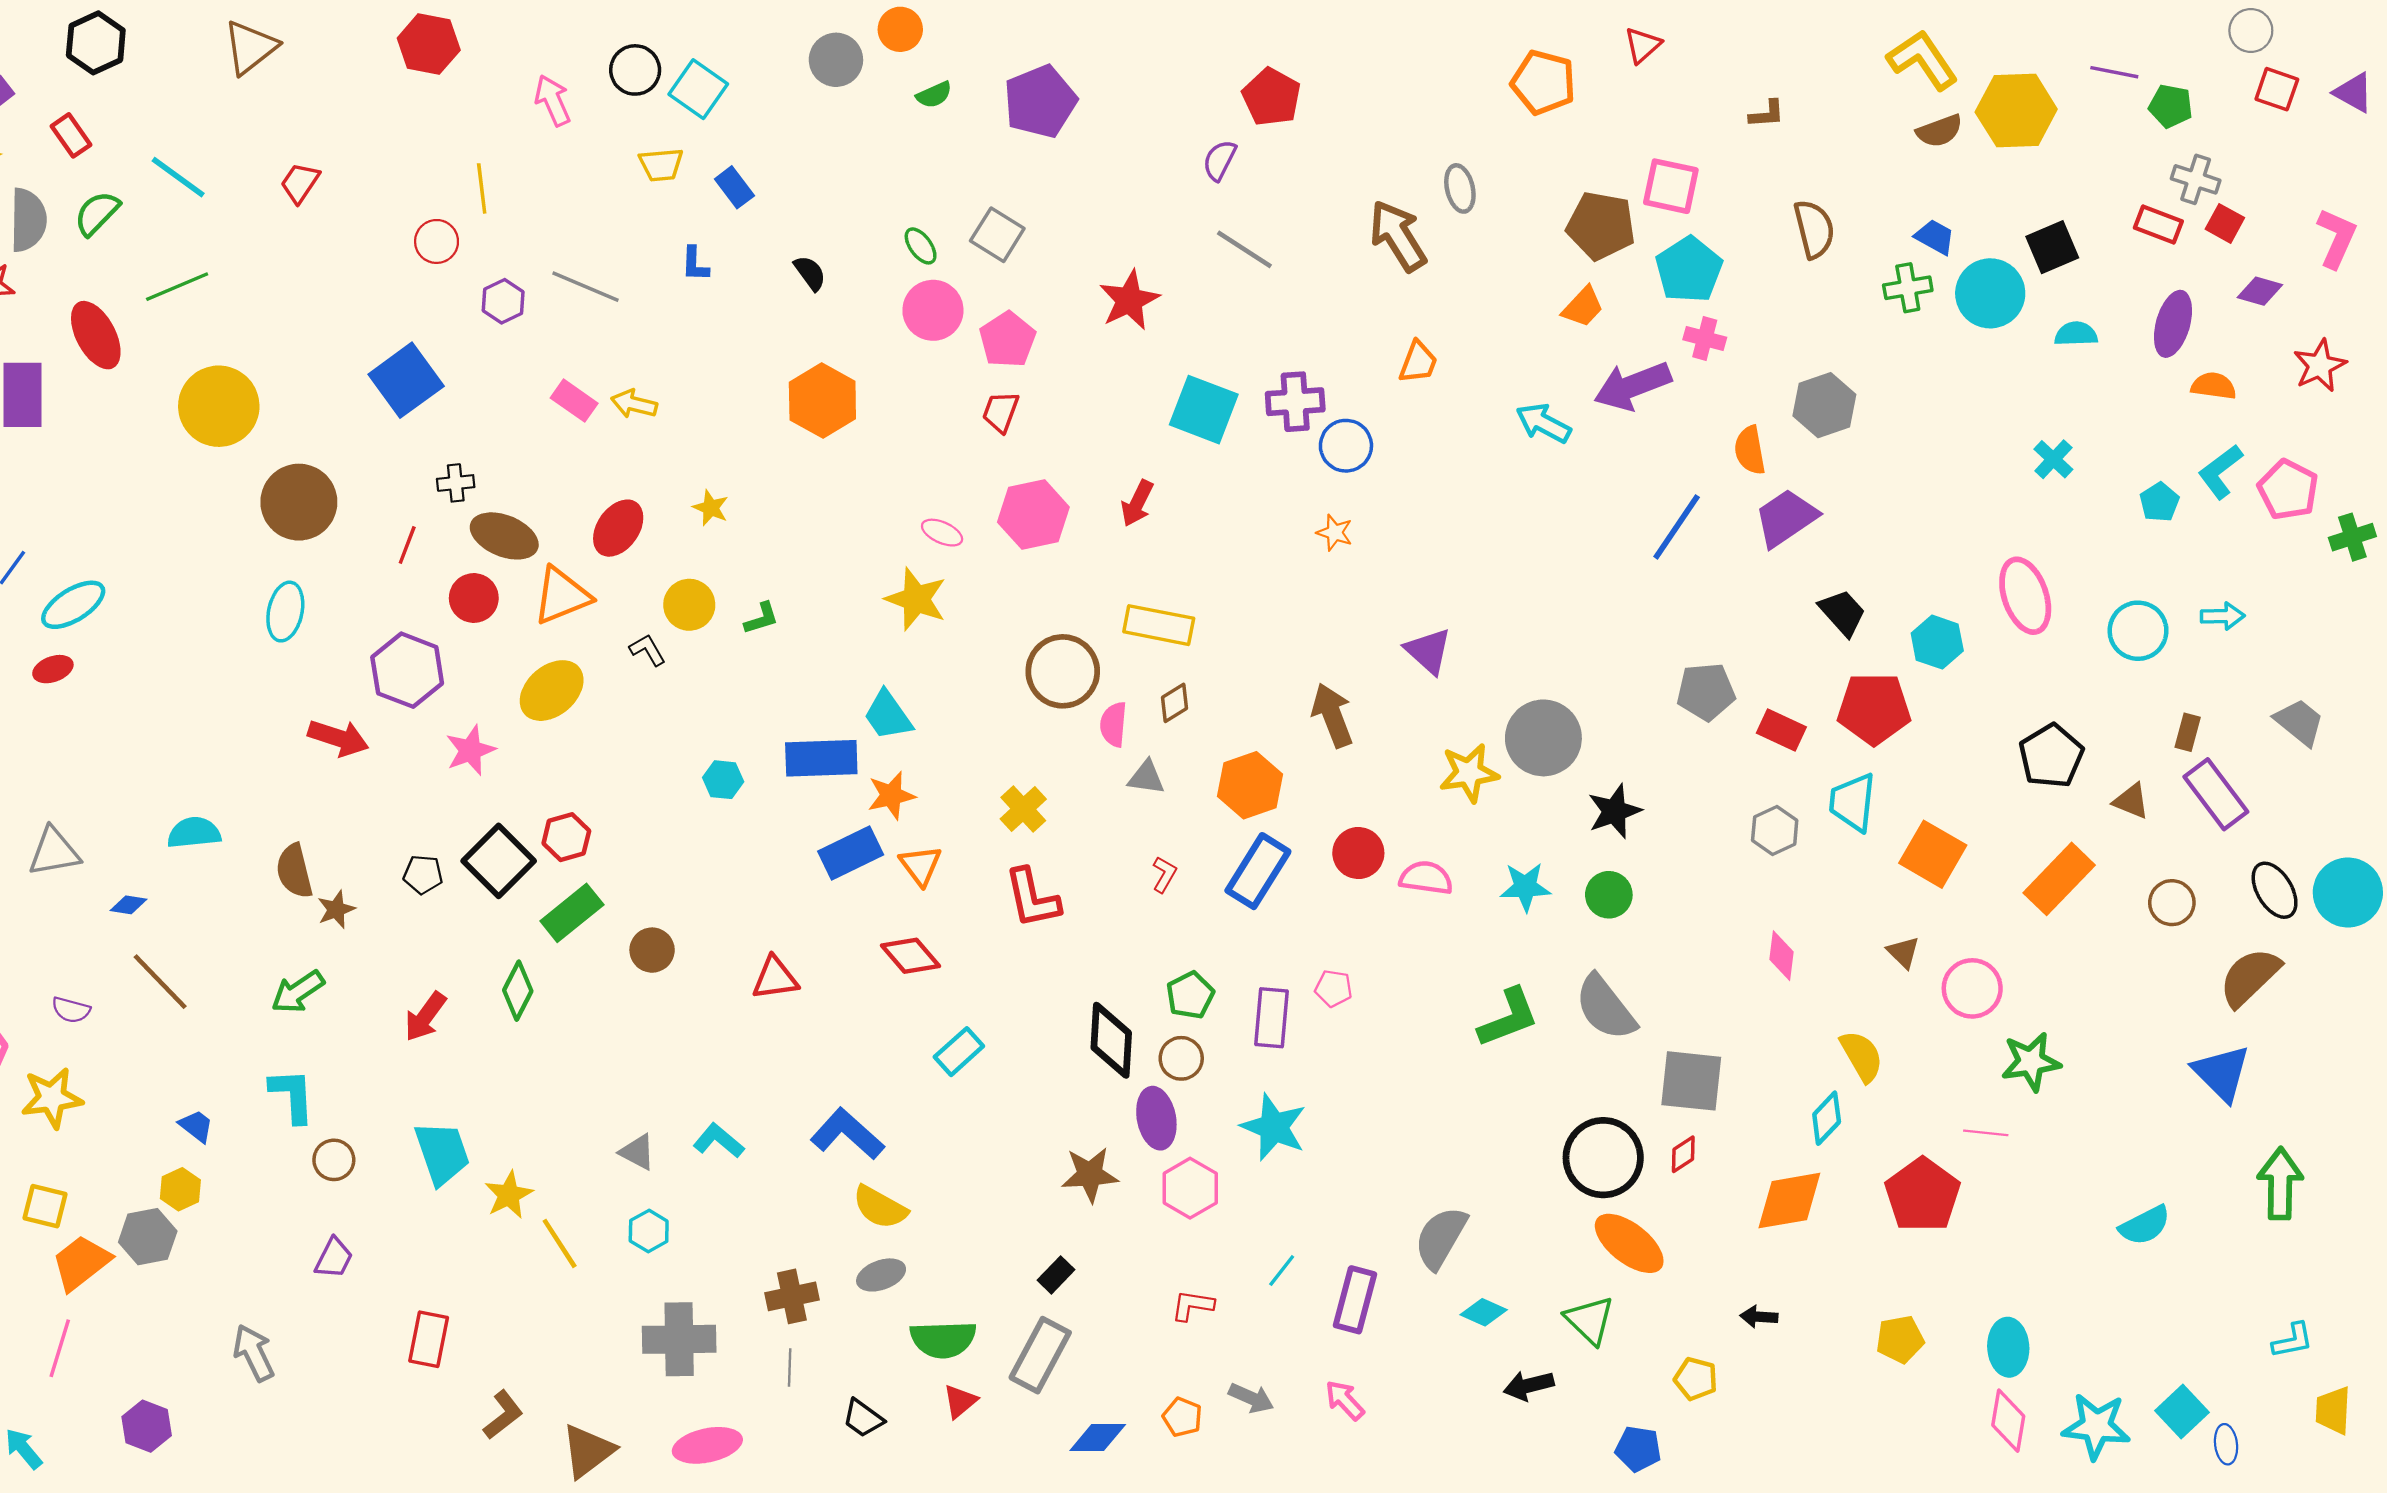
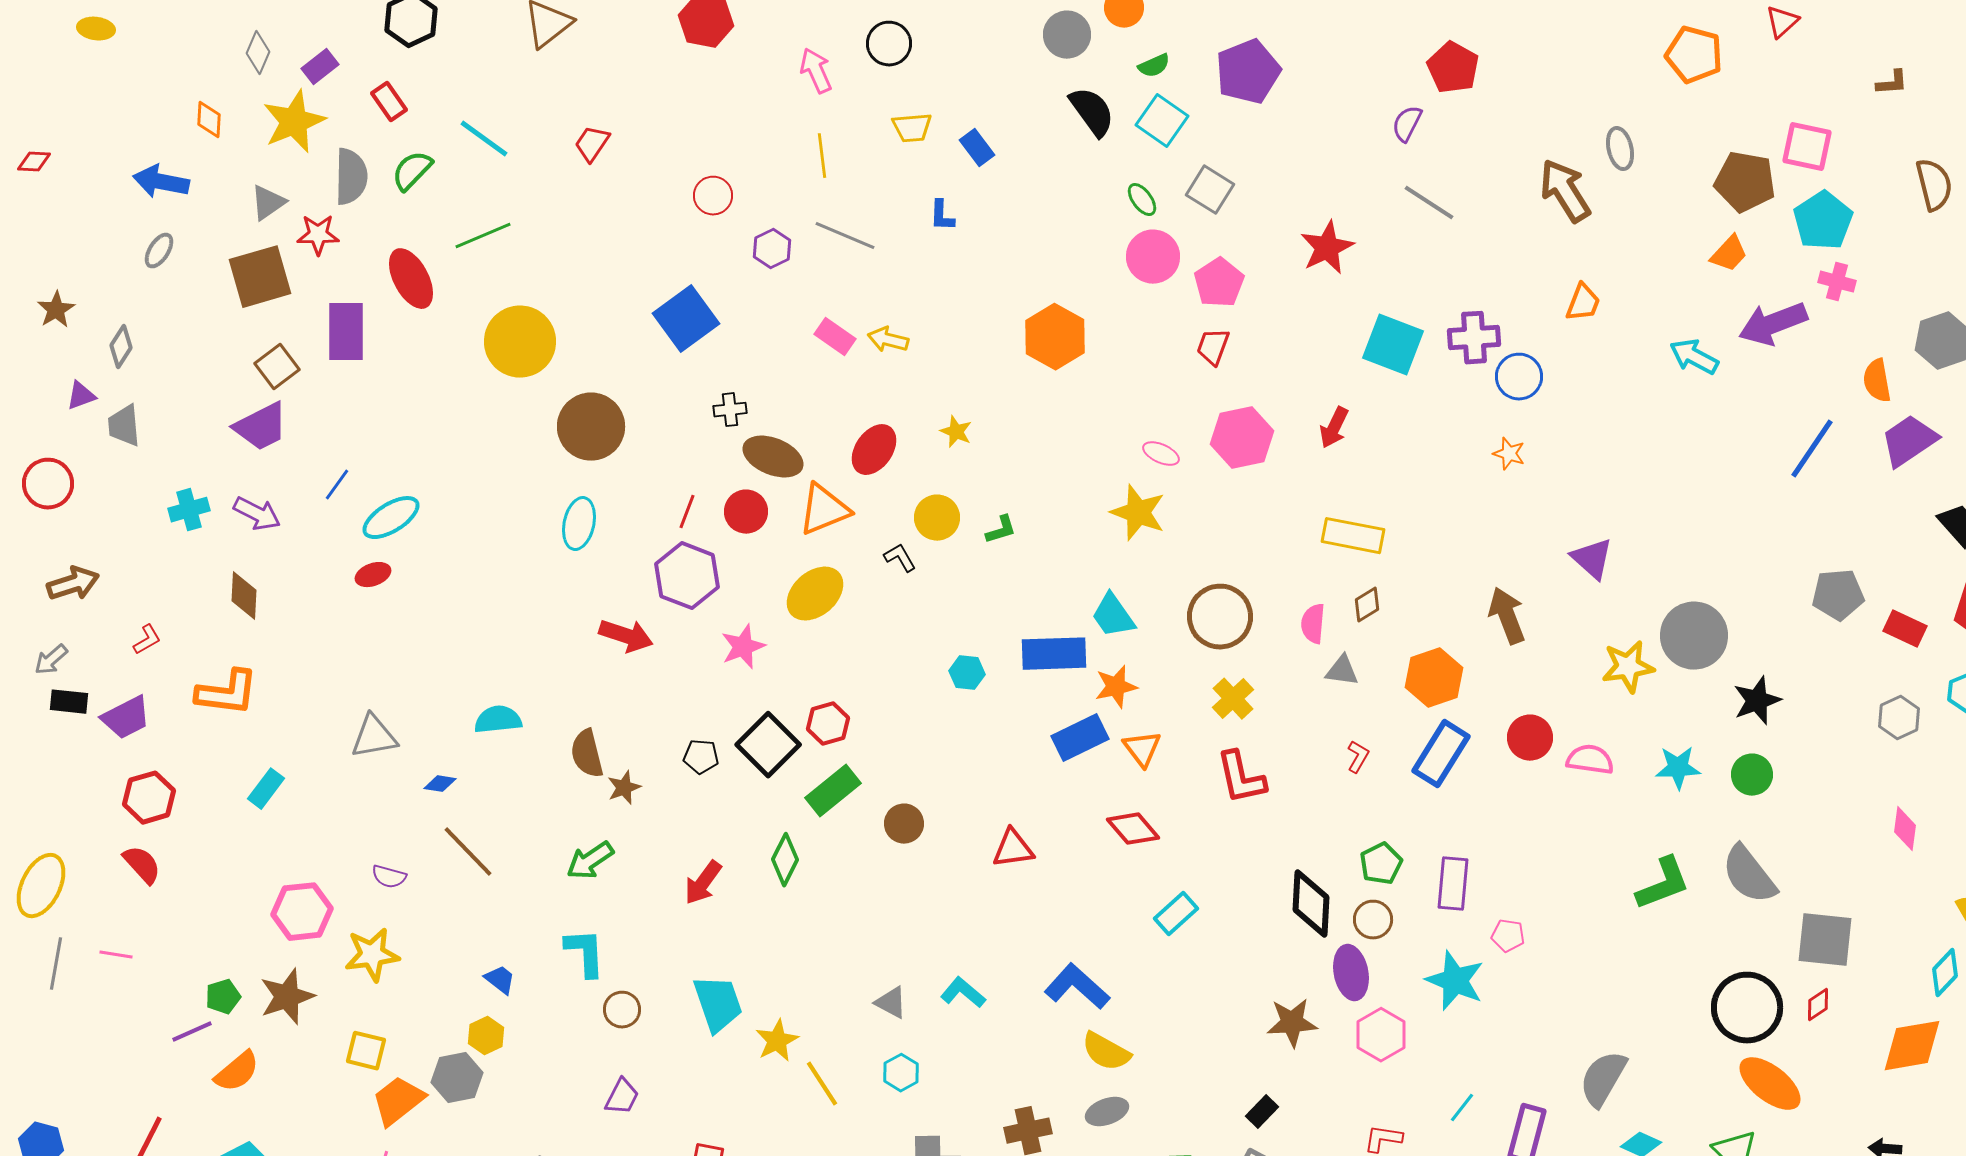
cyan square: (698, 89) -> (1162, 121), moved
yellow line: (482, 188) -> (822, 156), moved
black semicircle: (810, 273) -> (1092, 112), moved, size x1.6
red line: (407, 545) -> (687, 512), moved
brown circle: (1063, 671) -> (1220, 617), moved
pink pentagon: (1334, 988) -> (1508, 936), moved

